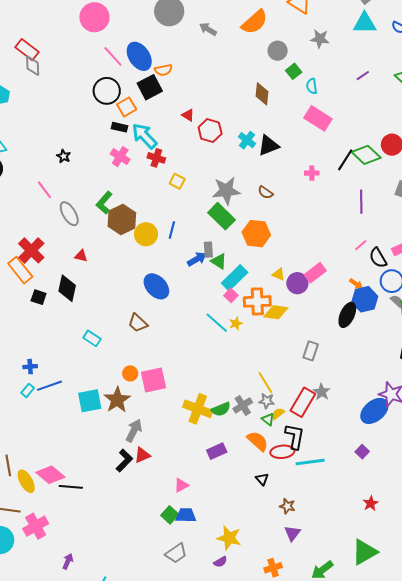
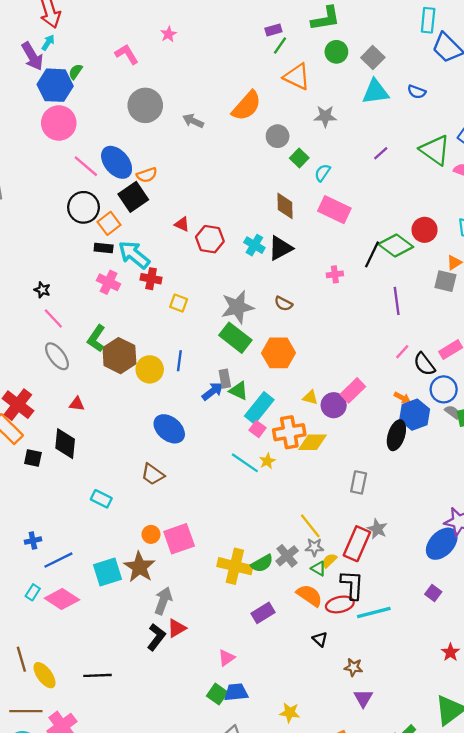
cyan semicircle: (312, 86) -> (322, 173), turned 49
brown diamond: (262, 94) -> (285, 206), moved
pink line: (44, 190) -> (53, 318), moved
cyan rectangle: (28, 390) -> (33, 592), moved
pink diamond: (50, 475) -> (62, 599), moved
yellow star: (229, 538) -> (290, 713), size x0.7

